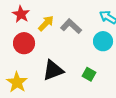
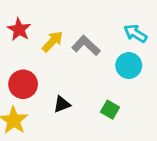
red circle: (24, 43) -> (23, 84), moved
black triangle: (53, 70) -> (62, 104), size x0.6

